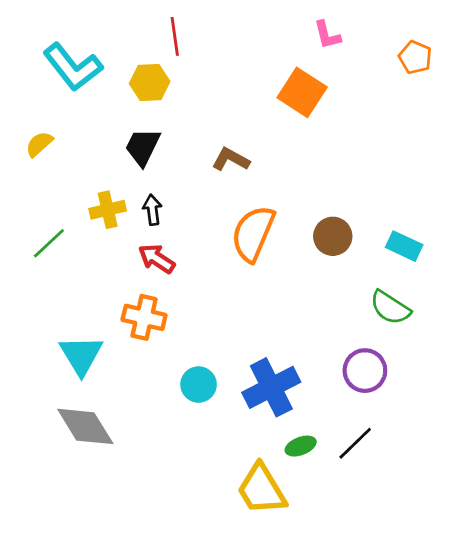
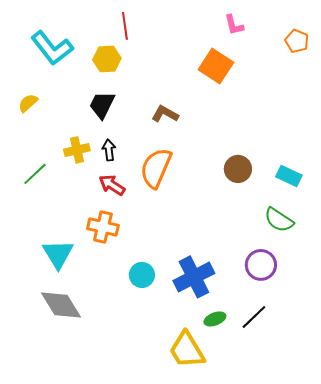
orange semicircle: (253, 234) -> (156, 168), moved

